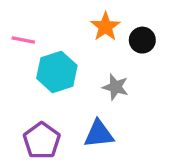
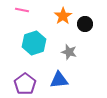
pink line: (23, 40) -> (22, 10), moved

